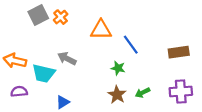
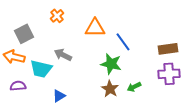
gray square: (38, 15) -> (24, 34), moved
green star: (118, 68) -> (111, 64), size x1.5
purple cross: (181, 92) -> (169, 74), moved

